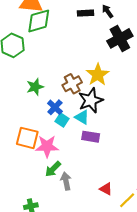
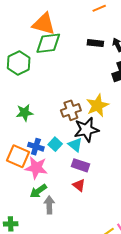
green star: (35, 87) -> (25, 113), moved
blue cross: (55, 107) -> (36, 147), moved, turned -35
red triangle: (106, 189) -> (79, 185), moved

